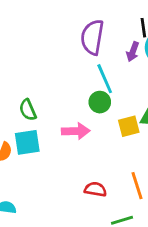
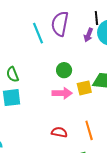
cyan line: (105, 79) -> (38, 33), moved
pink arrow: (76, 131) -> (62, 93), moved

